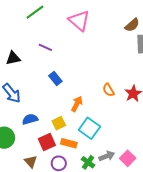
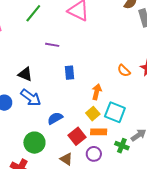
black triangle: (13, 58) -> (25, 74), moved, turned 49
blue rectangle: (55, 79) -> (70, 73), turned 48
yellow square: (59, 123) -> (93, 114), moved

